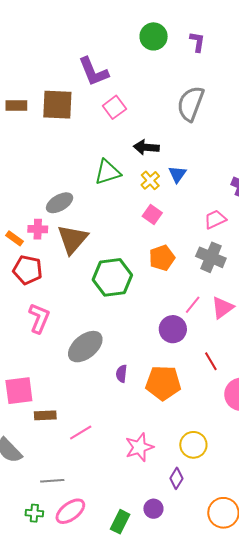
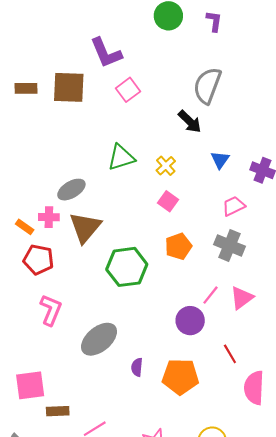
black arrow: (146, 147) -> (190, 122), moved, turned -140
blue triangle: (177, 174) -> (220, 160), moved

